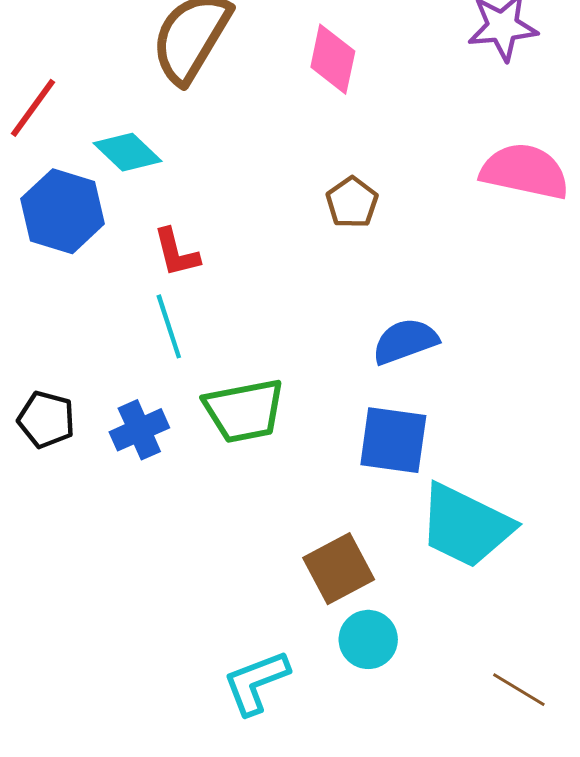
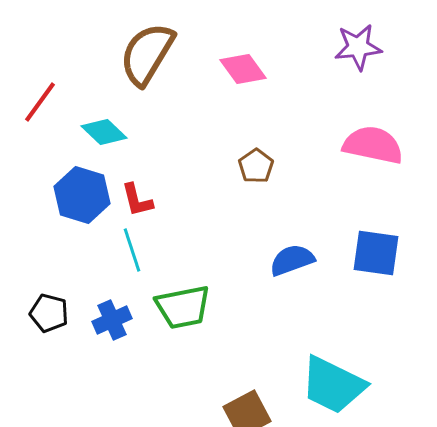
pink diamond: (333, 59) -> (243, 69), turned -48
blue hexagon: (63, 211) -> (82, 195), moved
blue square: (393, 440) -> (376, 253), moved

